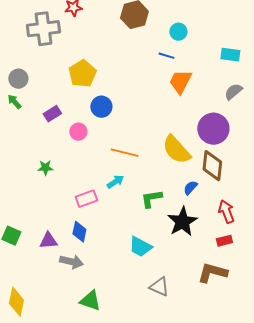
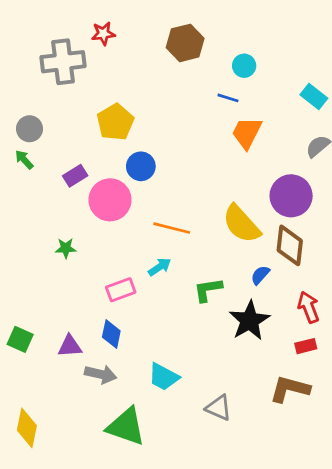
cyan rectangle: (230, 55) -> (314, 97), turned 30
pink circle: (78, 132) -> (110, 200), size x1.8
cyan trapezoid: (140, 247) -> (164, 377), moved
green triangle: (90, 301) -> (126, 427), size x1.4

